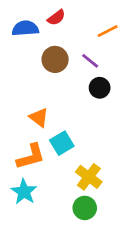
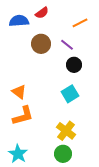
orange triangle: (39, 117) -> (19, 92), moved
cyan square: (62, 143) -> (70, 94), moved
cyan star: (24, 192) -> (18, 154), moved

